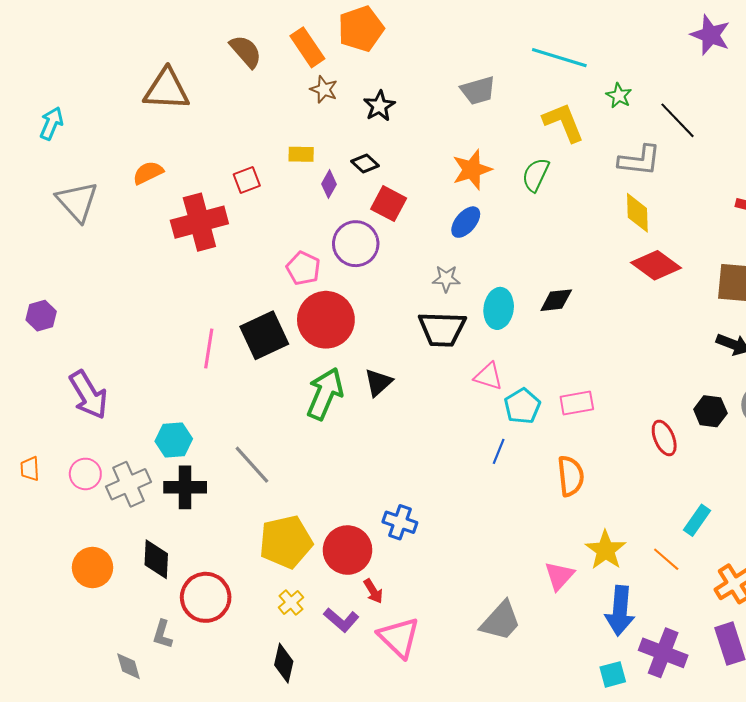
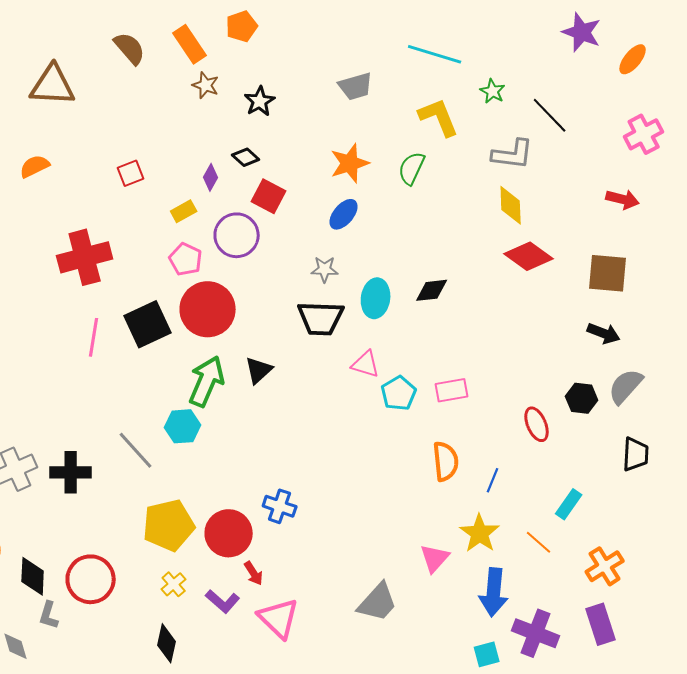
orange pentagon: (361, 29) -> (242, 26), size x0.7
yellow rectangle: (301, 154) -> (184, 211), moved, turned -30
red cross: (199, 222) -> (85, 257), moved
cyan hexagon: (174, 440) -> (183, 426), moved
blue line: (499, 451) -> (493, 480), moved
black diamond: (156, 559) -> (33, 576), moved

